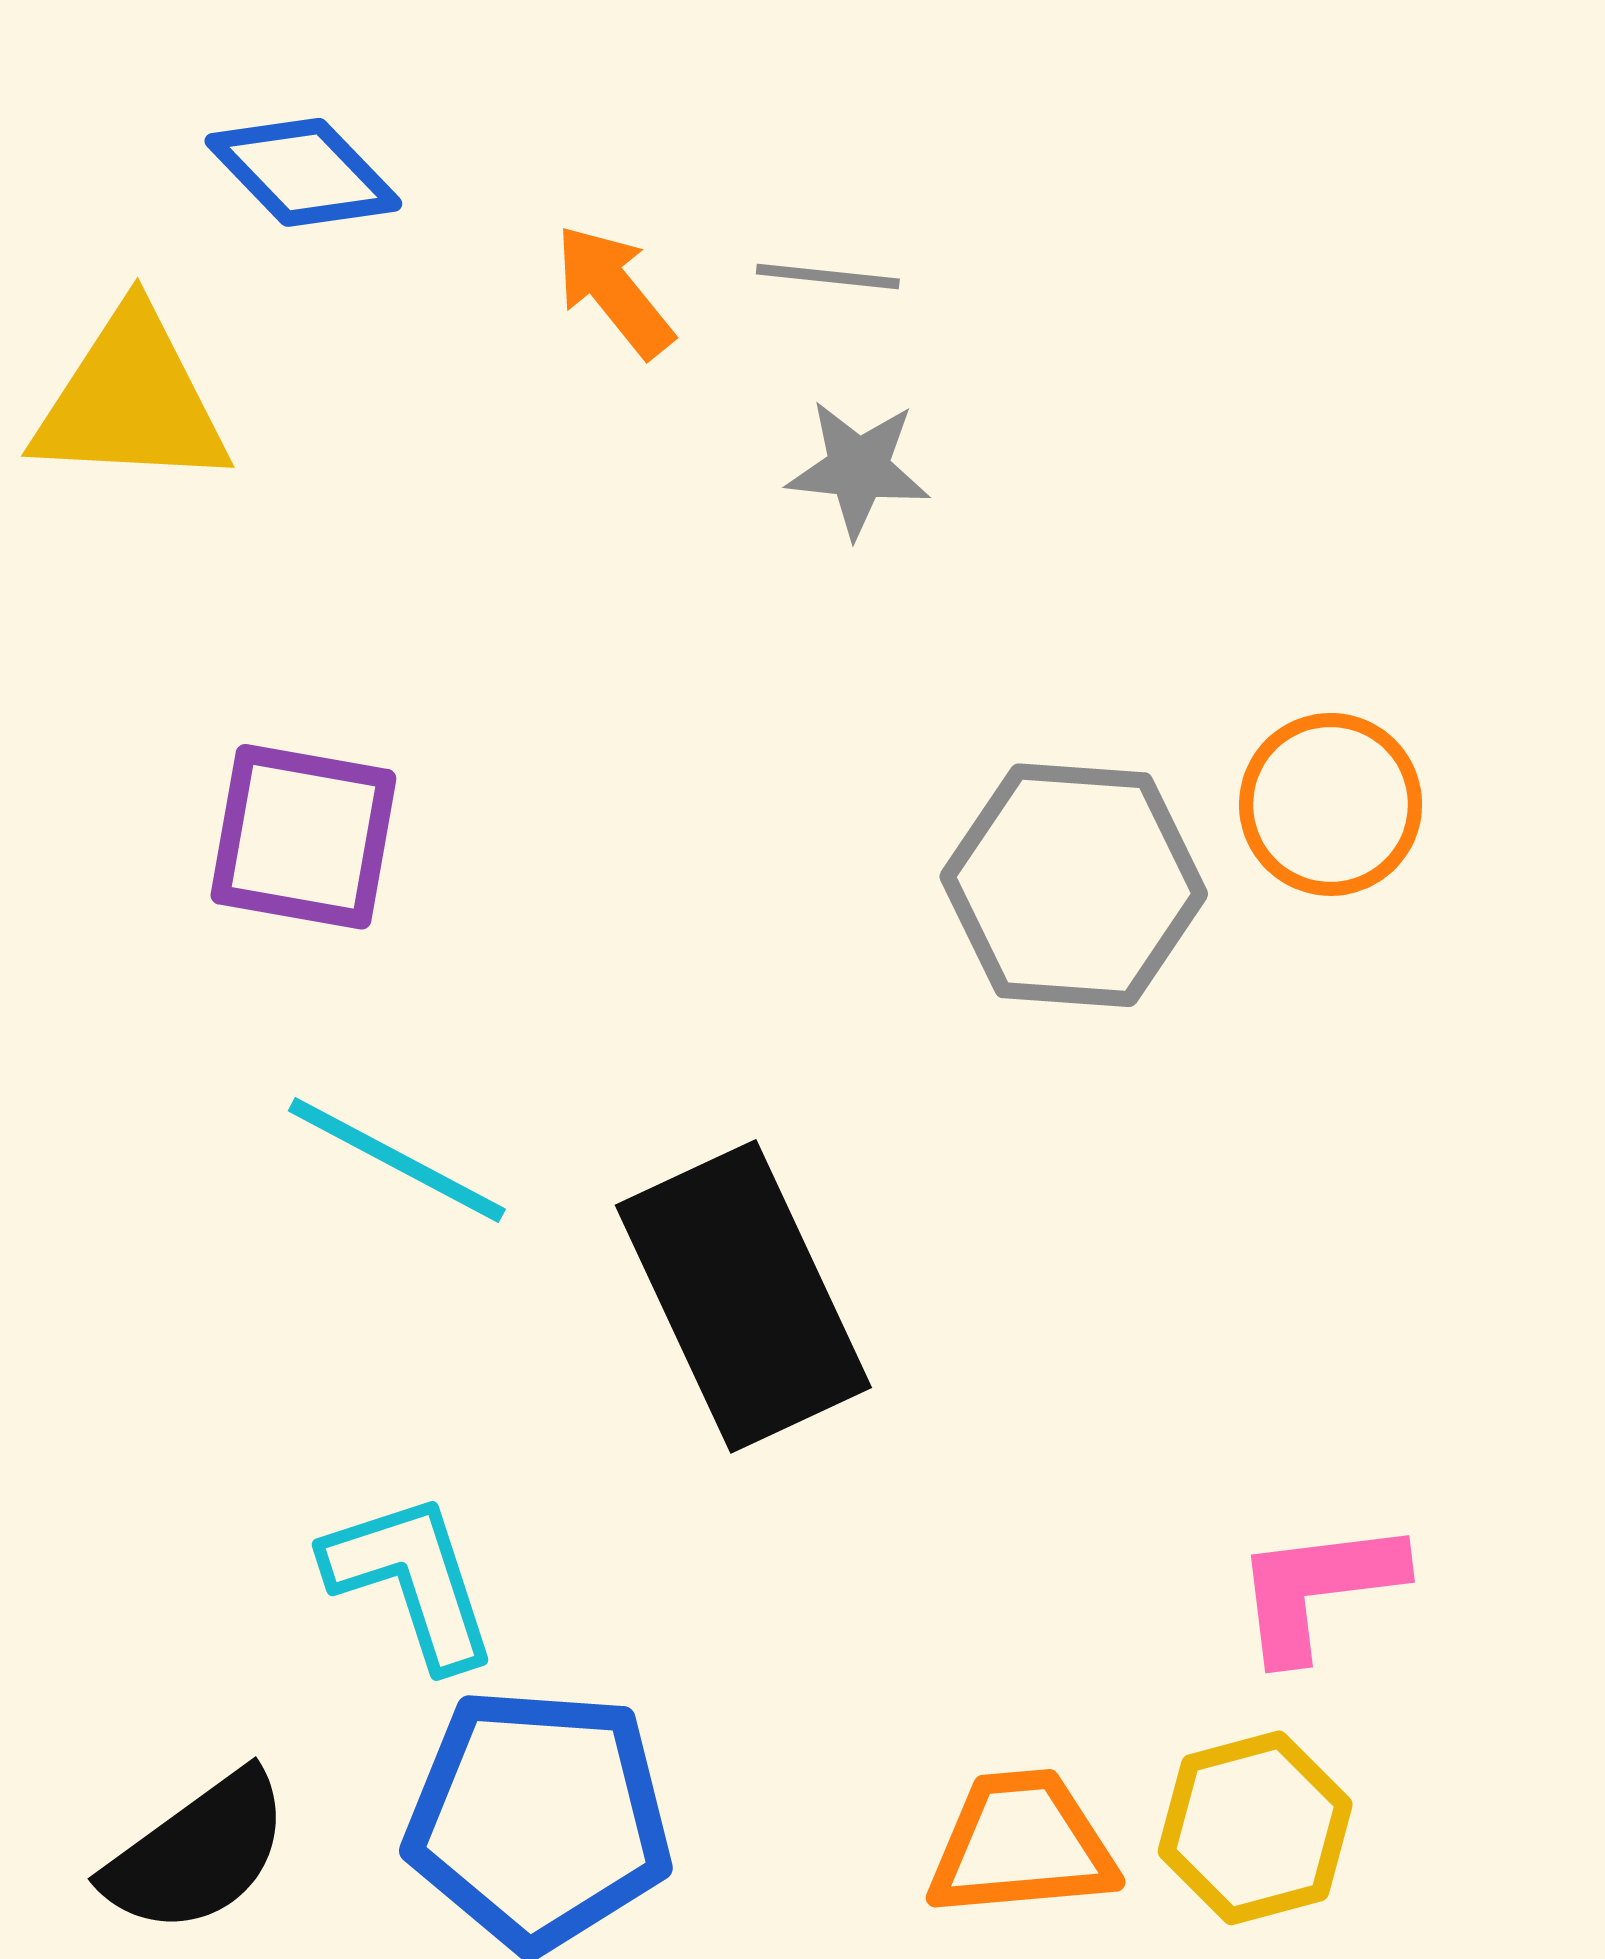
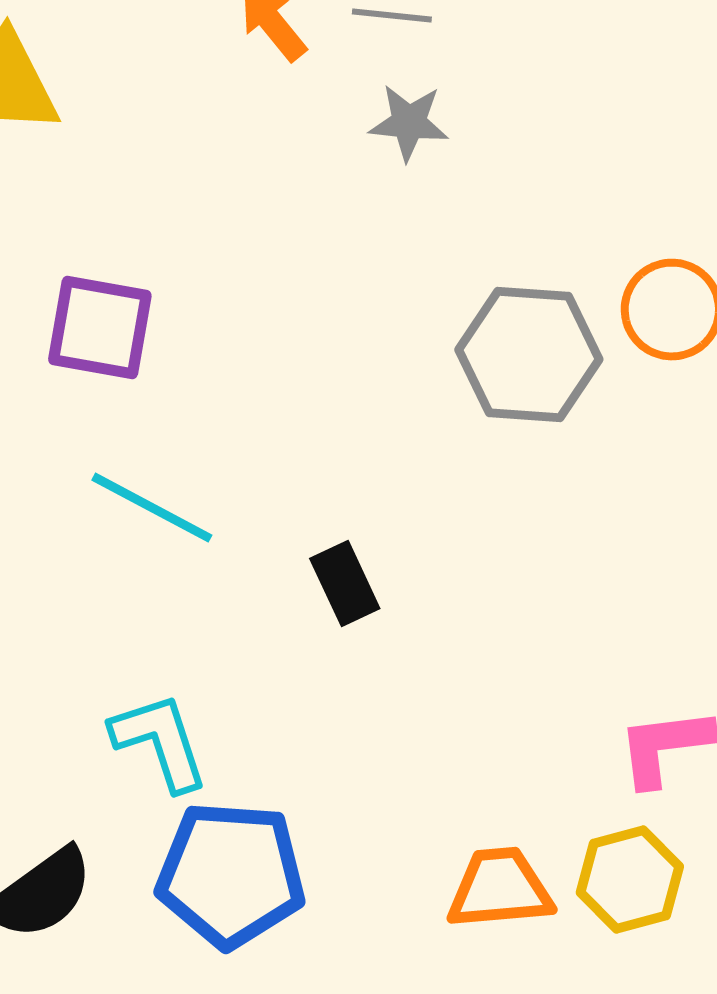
black rectangle: (743, 1296) -> (345, 584), size x0.5

